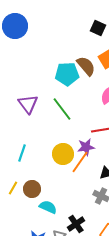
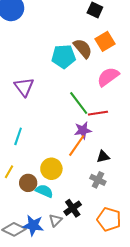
green line: (62, 109) -> (79, 103), moved
yellow circle: (63, 154) -> (51, 169), moved
brown circle: (32, 189) -> (28, 183), moved

